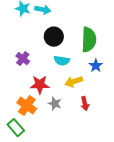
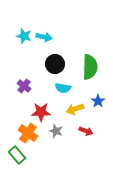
blue star: (96, 66) -> (98, 101), moved
red arrow: (85, 104) -> (86, 131), turned -56

